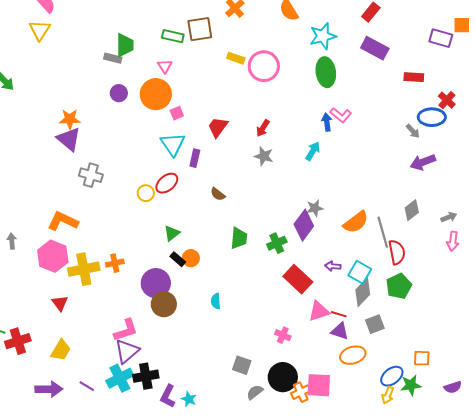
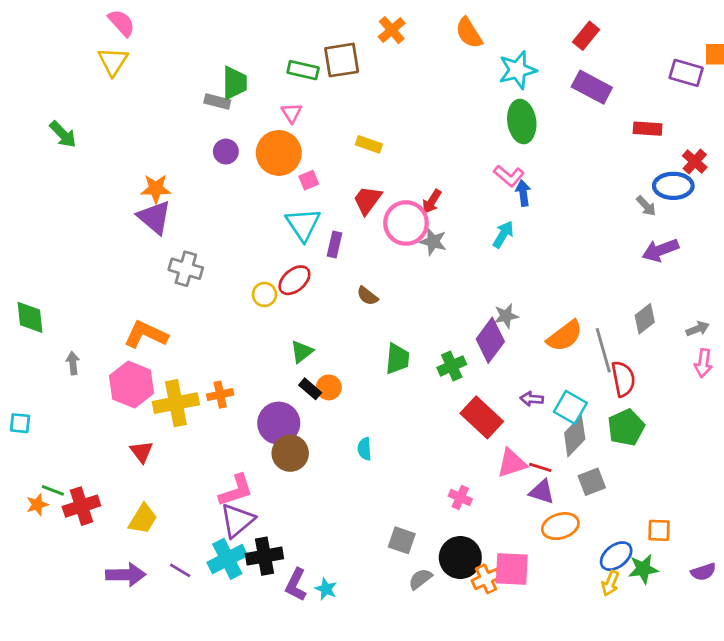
yellow rectangle: (236, 58) -> (369, 144), moved
pink circle: (264, 66) -> (406, 223), moved
pink L-shape: (341, 115) -> (509, 176), moved

